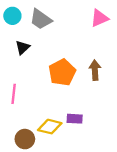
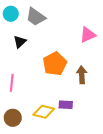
pink triangle: (99, 18) -> (88, 35), moved
brown arrow: (95, 70) -> (82, 75), moved
brown circle: (25, 139) -> (13, 118), moved

